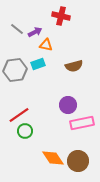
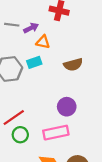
gray line: (17, 29) -> (12, 25), turned -32
pink rectangle: (82, 123) -> (56, 133), moved

